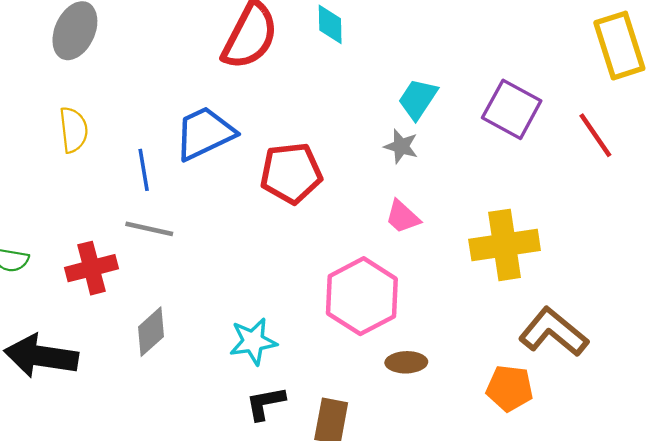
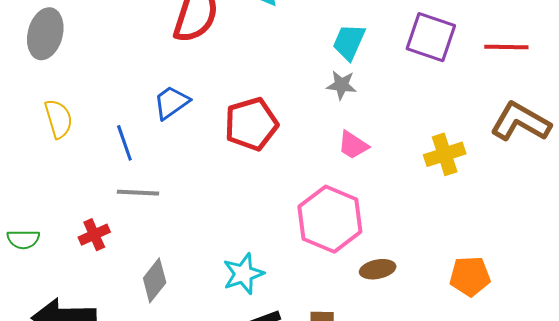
blue trapezoid: (205, 133) -> (171, 103), size x0.7
red line: (595, 135) -> (506, 47), turned -45
yellow cross: (505, 245) -> (445, 154), size x0.7
red cross: (92, 268) -> (94, 235), size x0.7
brown L-shape: (553, 332) -> (521, 122), moved

